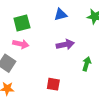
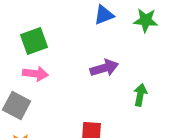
blue triangle: (61, 15) -> (104, 15), moved

